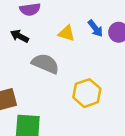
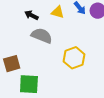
black arrow: (19, 36) -> (31, 15), moved

